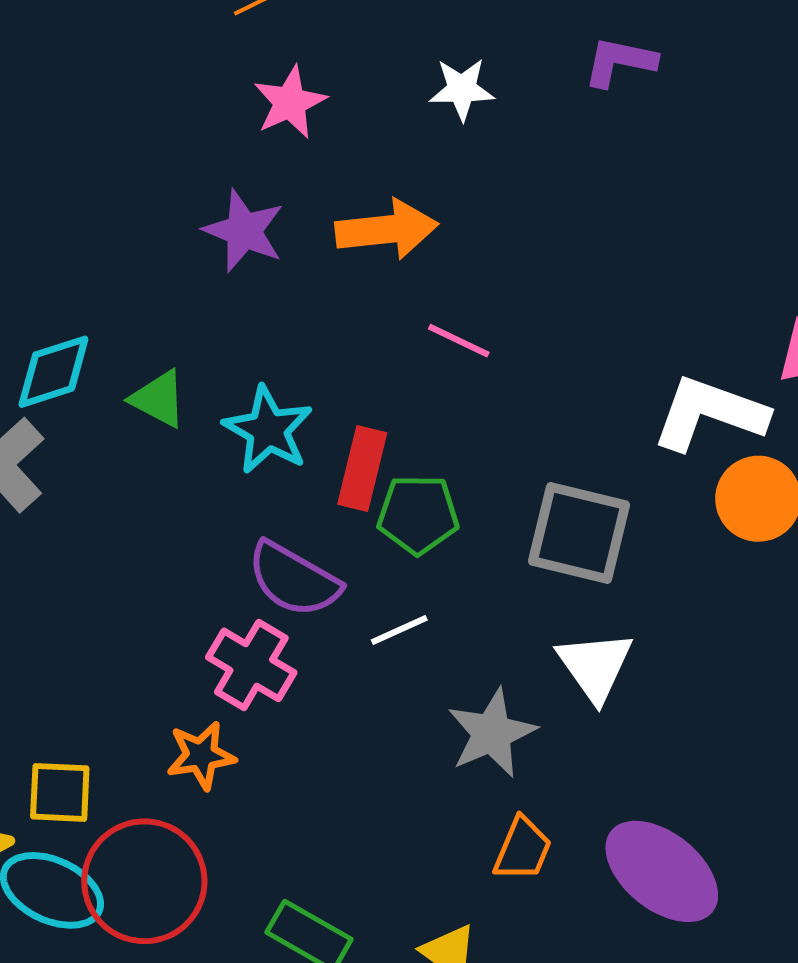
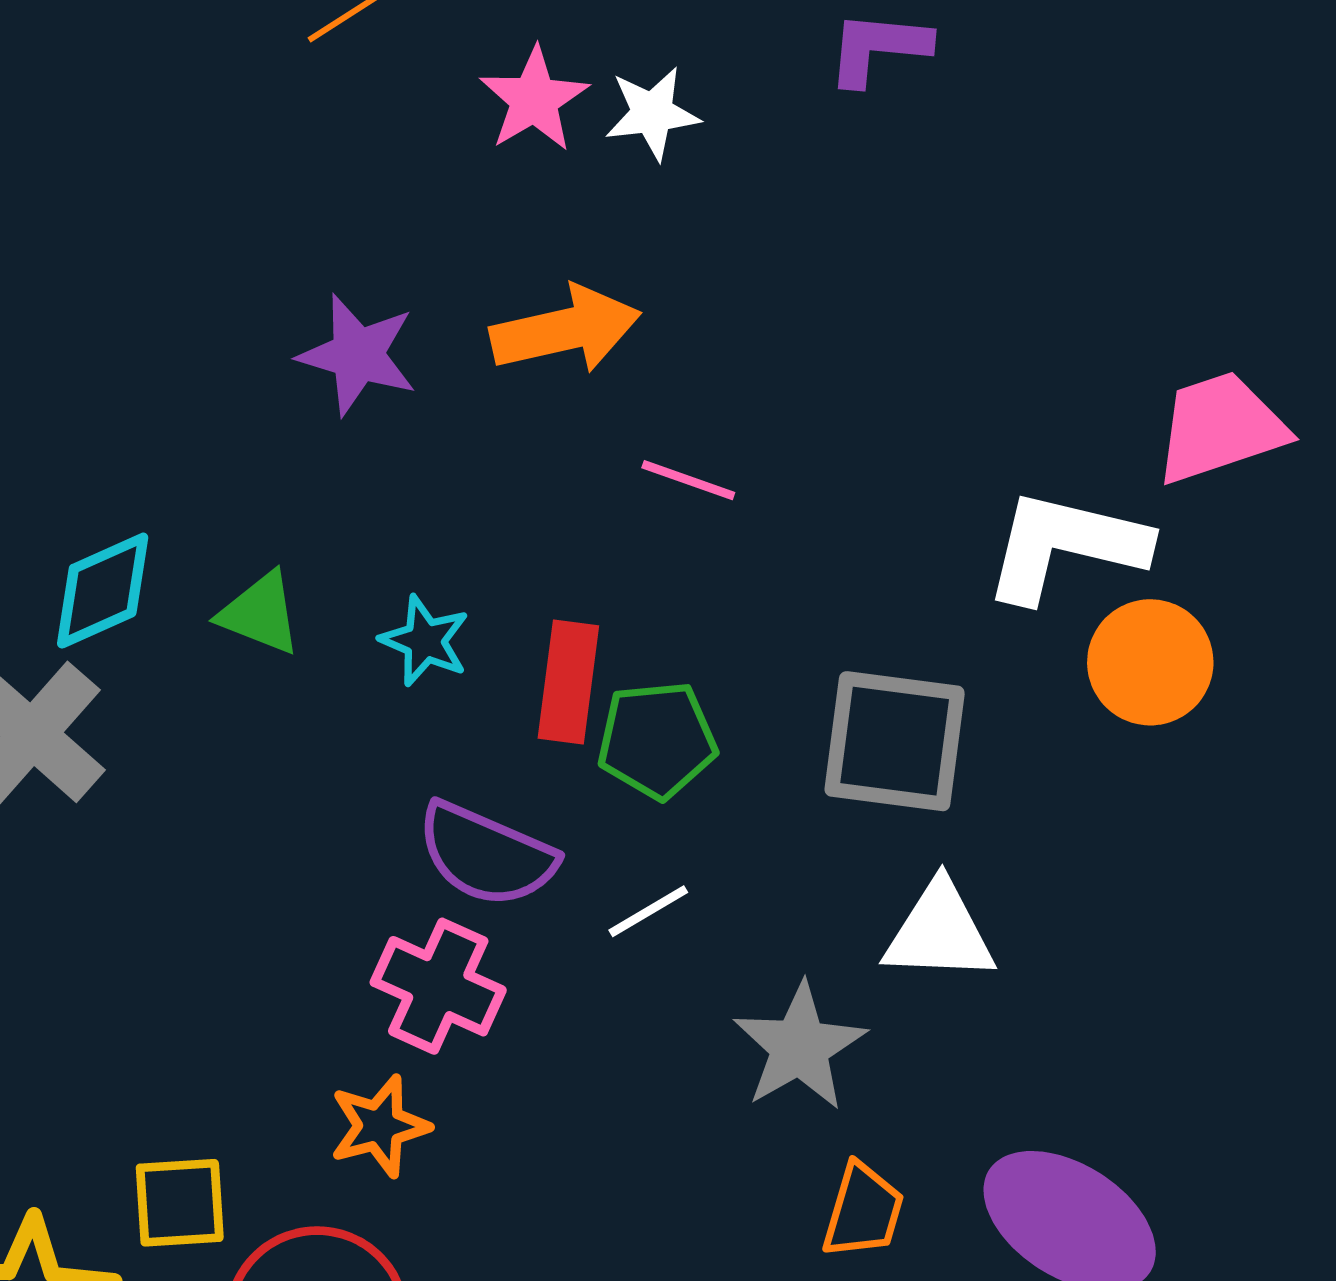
pink star: (290, 102) -> (534, 99), moved
cyan star: (268, 430) -> (425, 641), size x0.7
white triangle: (595, 666) -> (939, 932), turned -46

